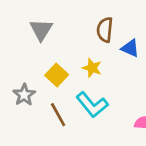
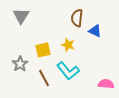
gray triangle: (41, 30) -> (21, 16), moved
yellow square: (57, 75) -> (43, 50), turned 35

